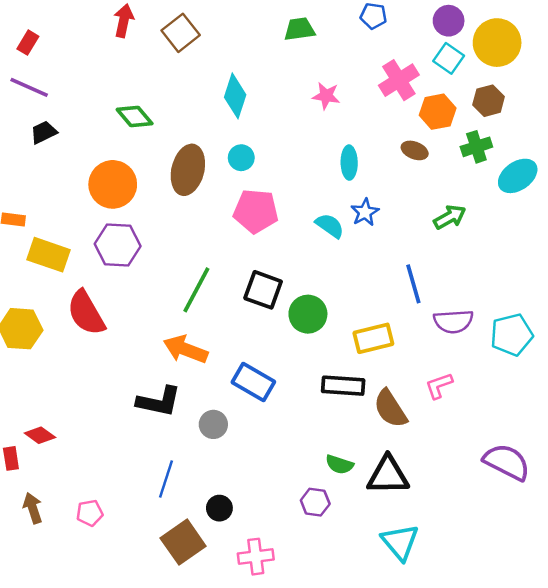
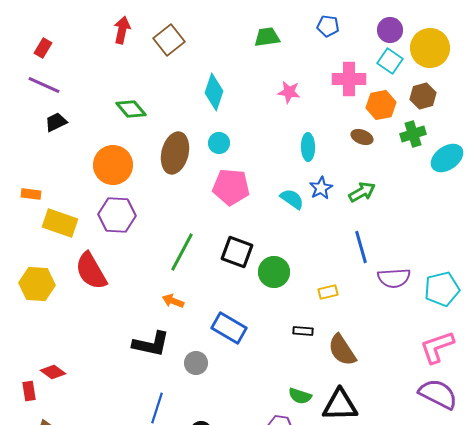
pink cross: (399, 80) -> (349, 79), turned 32
green arrow: (450, 217) -> (362, 192), moved
yellow rectangle: (373, 338) -> (328, 292), size x0.6
orange arrow: (185, 349) -> (173, 301), size x0.6
black rectangle: (343, 386) -> (303, 331), size x0.6
pink L-shape: (439, 386) -> (437, 347), moved, size x1.5

